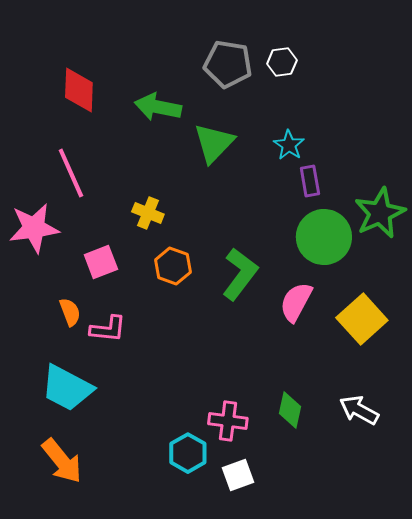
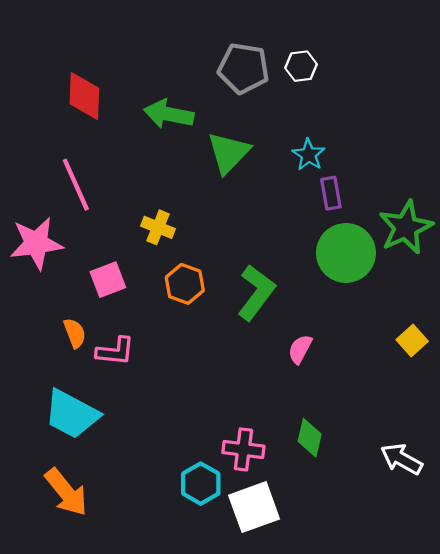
pink semicircle: (296, 302) -> (300, 349), moved, size x0.7
yellow square: (362, 319) -> (412, 341), moved, size x0.6
white arrow: (359, 410) -> (401, 459), moved
white square: (238, 475) -> (254, 507), size x1.5

